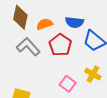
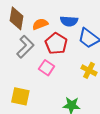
gray L-shape: (28, 47) -> (25, 47), turned 90
pink square: (68, 84) -> (47, 68), moved

